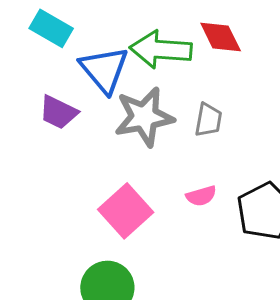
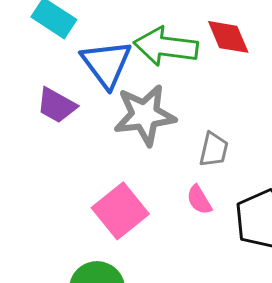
gray trapezoid: (208, 120) -> (214, 150), moved
pink semicircle: (201, 196) -> (199, 200), turned 72

